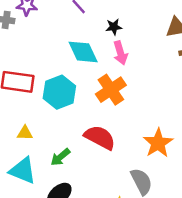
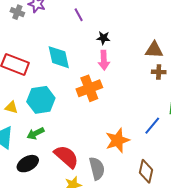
cyan diamond: (83, 52) -> (59, 57), moved
cyan hexagon: (59, 92) -> (41, 100), moved
red semicircle: (100, 137) -> (66, 157), moved

